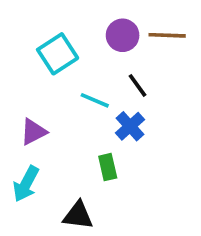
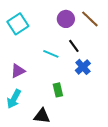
brown line: (167, 35) -> (90, 19), turned 42
cyan square: (58, 54) -> (18, 24), moved
blue cross: (130, 126) -> (83, 67), moved

